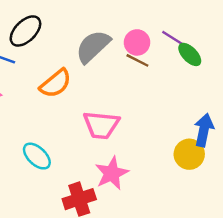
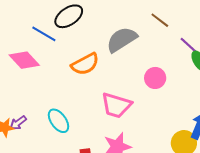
pink circle: (137, 42) -> (155, 78), moved
brown line: (137, 60) -> (160, 20), moved

